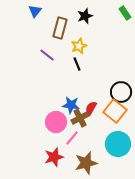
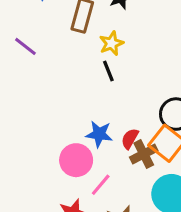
purple line: (47, 55) -> (25, 46), moved
brown cross: (80, 118) -> (144, 154), moved

